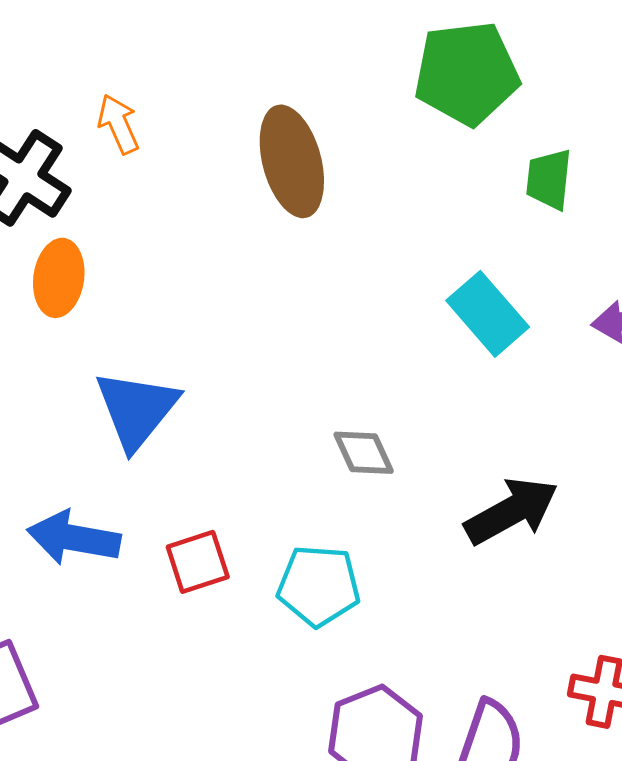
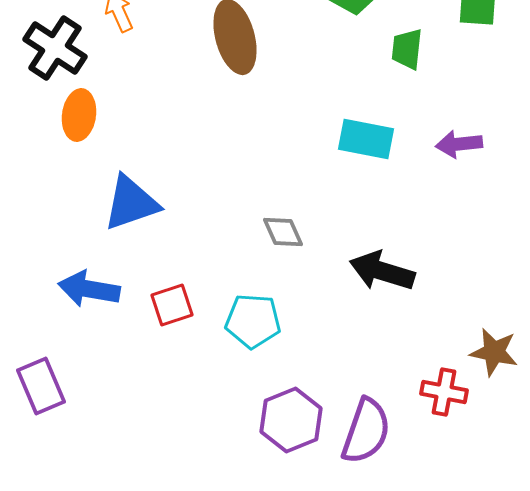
cyan rectangle: (488, 314) -> (366, 139), turned -38
blue triangle: (136, 409) -> (131, 203), turned 32
black arrow: (511, 511) -> (382, 271), turned -134

